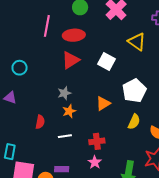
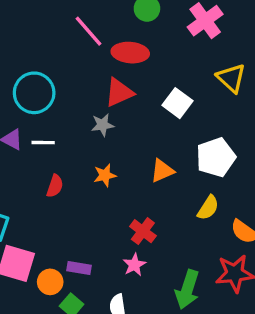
pink line: (47, 26) -> (89, 31), turned -60
cyan circle: (20, 68) -> (34, 93), size x1.6
gray star: (64, 93) -> (102, 125), moved
white line: (65, 136) -> (43, 143), moved
red cross: (97, 141) -> (143, 231), turned 35

